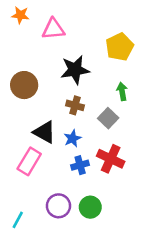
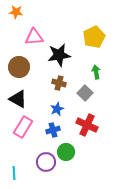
pink triangle: (53, 29) -> (34, 37), moved
black triangle: (44, 132) -> (18, 99), moved
blue cross: (80, 165) -> (53, 130), moved
green circle: (90, 207) -> (66, 152), moved
cyan line: (18, 220) -> (14, 173), turned -32

